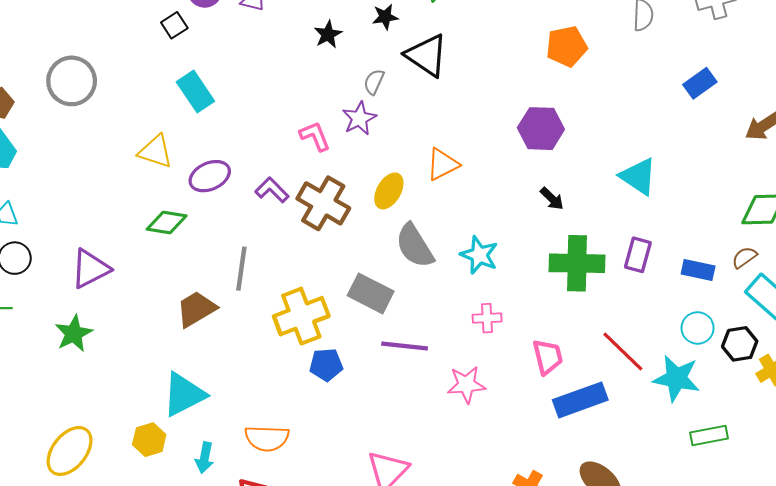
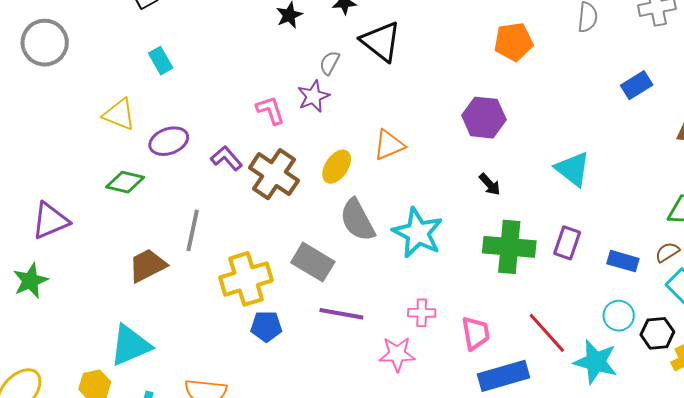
cyan rectangle: (195, 92) -> (161, 61), size x0.7
cyan star: (479, 255) -> (418, 233), size x1.4
pink cross: (487, 318) -> (422, 313), moved

